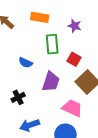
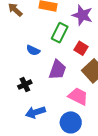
purple star: (74, 26) -> (82, 15), size x1.5
green rectangle: (52, 44) -> (60, 33), turned 30

